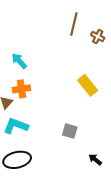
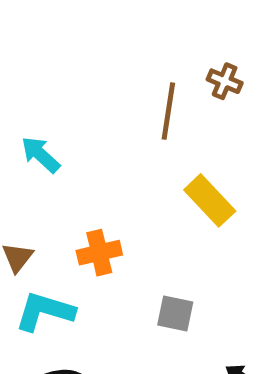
brown line: (74, 24) -> (168, 111), moved
orange cross: (22, 89) -> (99, 253), moved

